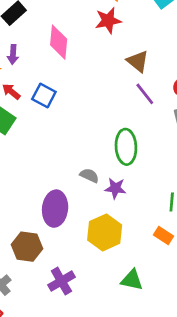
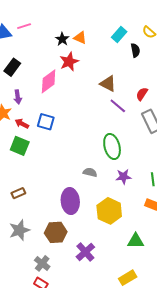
red star: (108, 20) -> (69, 62), moved
pink diamond: (59, 42) -> (49, 81), turned 60
purple star: (115, 188) -> (123, 177), moved

